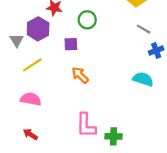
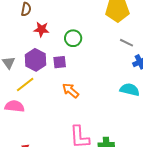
purple hexagon: (38, 29) -> (35, 60), moved
pink semicircle: (31, 99) -> (14, 106), moved

